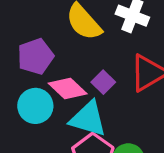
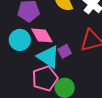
purple square: (103, 82) -> (65, 51), moved

